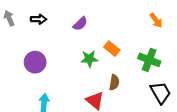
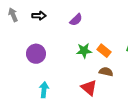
orange rectangle: (112, 49) -> (104, 51), moved
brown semicircle: (114, 82) -> (106, 72), turned -88

